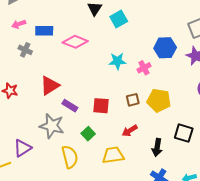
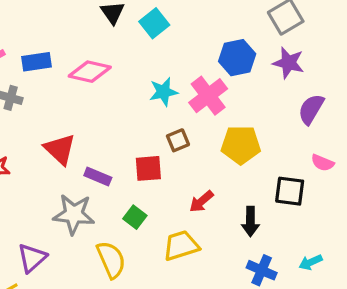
pink cross: (144, 68) -> (208, 96), size x1.6
red triangle: (50, 86) -> (60, 149), turned -35
brown square: (133, 100) -> (178, 140), moved

